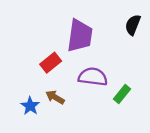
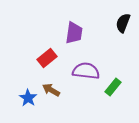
purple trapezoid: (80, 36) -> (74, 33), size x0.7

